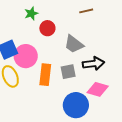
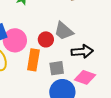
red circle: (47, 28) -> (46, 39), moved
gray square: (68, 72) -> (57, 68), moved

